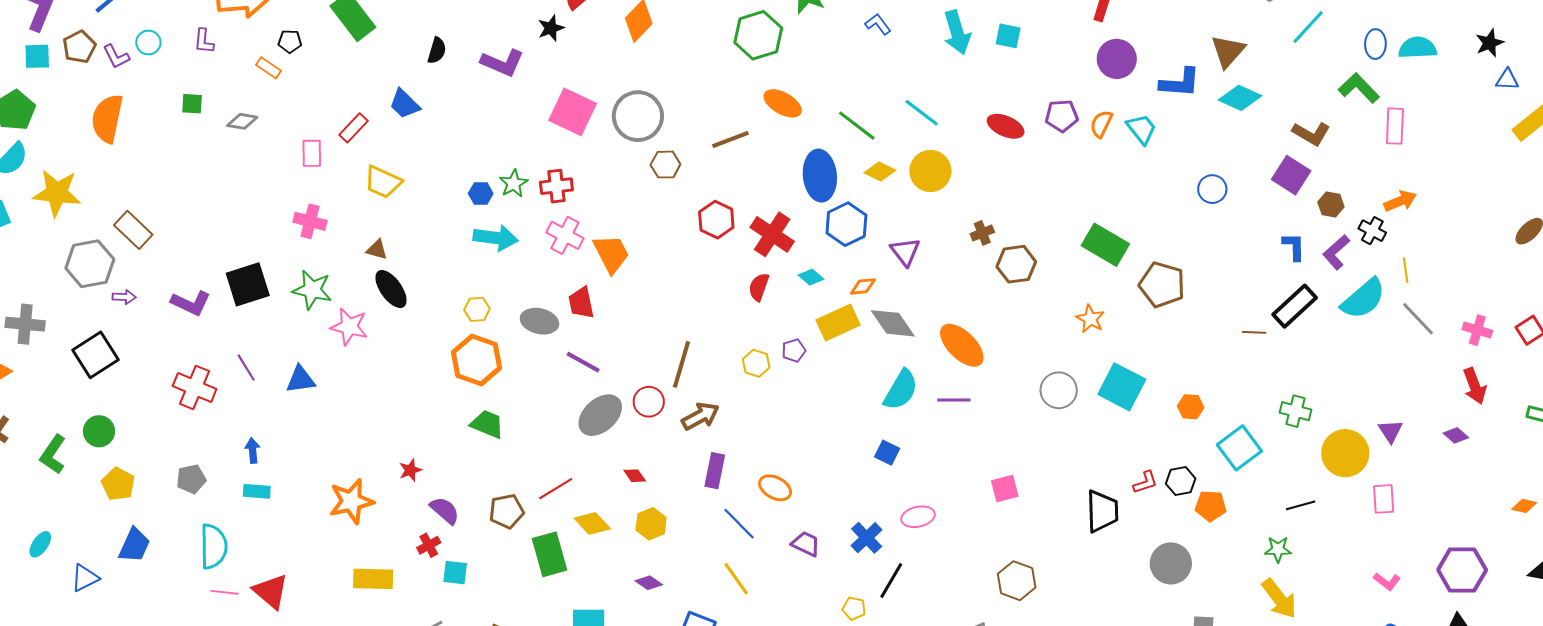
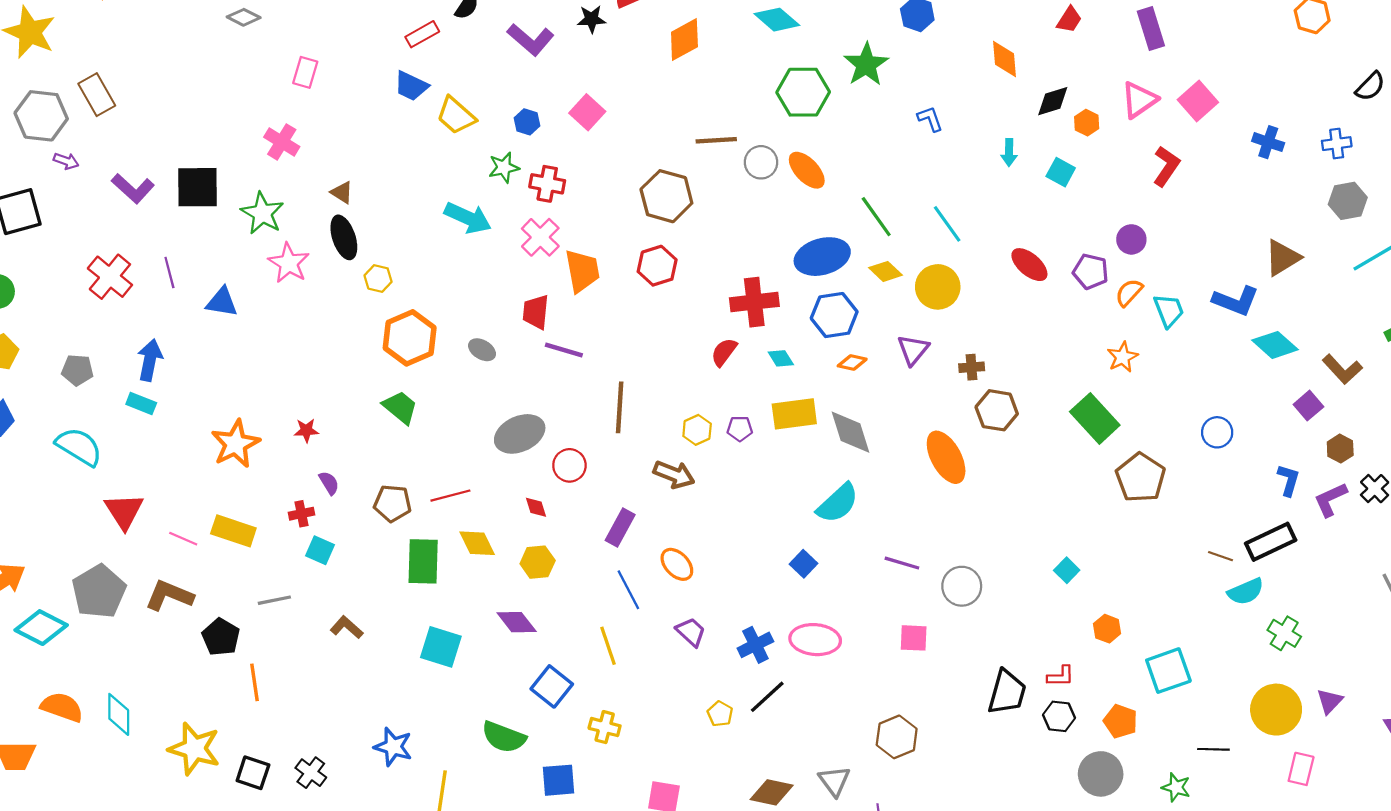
cyan arrow: (957, 32) -> (1009, 152), size x0.6
purple circle: (1117, 59) -> (1131, 239), moved, size x0.7
blue L-shape: (1180, 83) -> (1236, 301), moved
cyan diamond: (1240, 98) -> (1275, 345), moved
blue trapezoid: (404, 104) -> (411, 86), moved, turned -36
pink square: (573, 112) -> (587, 112), size x0.7
gray circle: (638, 116) -> (761, 162), moved, size x0.6
red rectangle: (353, 128) -> (422, 34), moved
brown line: (730, 140) -> (716, 140), moved
brown hexagon: (665, 165) -> (666, 196), size x1.6
purple square: (1291, 175) -> (1308, 406), size x0.7
blue ellipse: (820, 176) -> (822, 257), turned 63
yellow trapezoid: (383, 182) -> (456, 116), moved
blue circle: (1212, 189) -> (1217, 432), moved
blue hexagon: (481, 194) -> (527, 122), moved
red hexagon: (716, 220) -> (657, 266), moved
red cross: (772, 234) -> (754, 302), turned 33
purple triangle: (905, 252) -> (913, 350), moved
orange diamond: (863, 286) -> (852, 362), moved
cyan semicircle: (1363, 299) -> (1246, 592), moved, size x0.7
yellow hexagon: (477, 309) -> (378, 279), moved
orange star: (1090, 319) -> (1123, 357), moved
gray ellipse: (539, 321) -> (482, 350), moved, size x0.7
orange ellipse: (962, 345) -> (946, 457), moved
purple line: (583, 362) -> (564, 350), moved, turned -30
brown line: (682, 364) -> (620, 407), turned -30
cyan square: (1122, 387) -> (1067, 570), size x0.5
gray circle: (1059, 390) -> (962, 586), moved
purple line: (954, 400) -> (902, 563), moved
red circle: (649, 402) -> (569, 465), moved
orange hexagon: (1191, 407) -> (1107, 629), moved
green cross: (1295, 411) -> (1284, 633), moved
brown arrow: (700, 416) -> (674, 474), moved, turned 33
blue arrow: (253, 451) -> (150, 360), size x1.5
black hexagon: (1181, 481) -> (1059, 716), moved
orange star: (351, 501) -> (236, 444), turned -30
purple semicircle: (445, 510) -> (329, 483), size x0.7
pink ellipse: (918, 517) -> (815, 640), size x1.4
cyan semicircle: (214, 546) -> (79, 447), turned -75
gray circle: (1171, 563) -> (1101, 774), moved
purple diamond: (649, 583) -> (517, 622), size x1.4
pink line: (224, 592) -> (183, 539), moved

